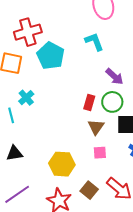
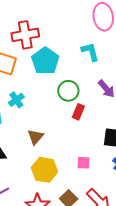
green circle: (112, 102) -> (68, 91), moved
brown triangle: (96, 127) -> (35, 137), moved

